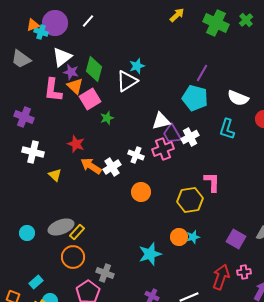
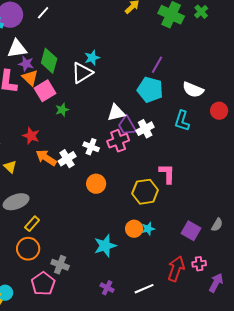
white triangle: (62, 57) -> (17, 49), turned 30
gray ellipse: (61, 227) -> (16, 202), moved

